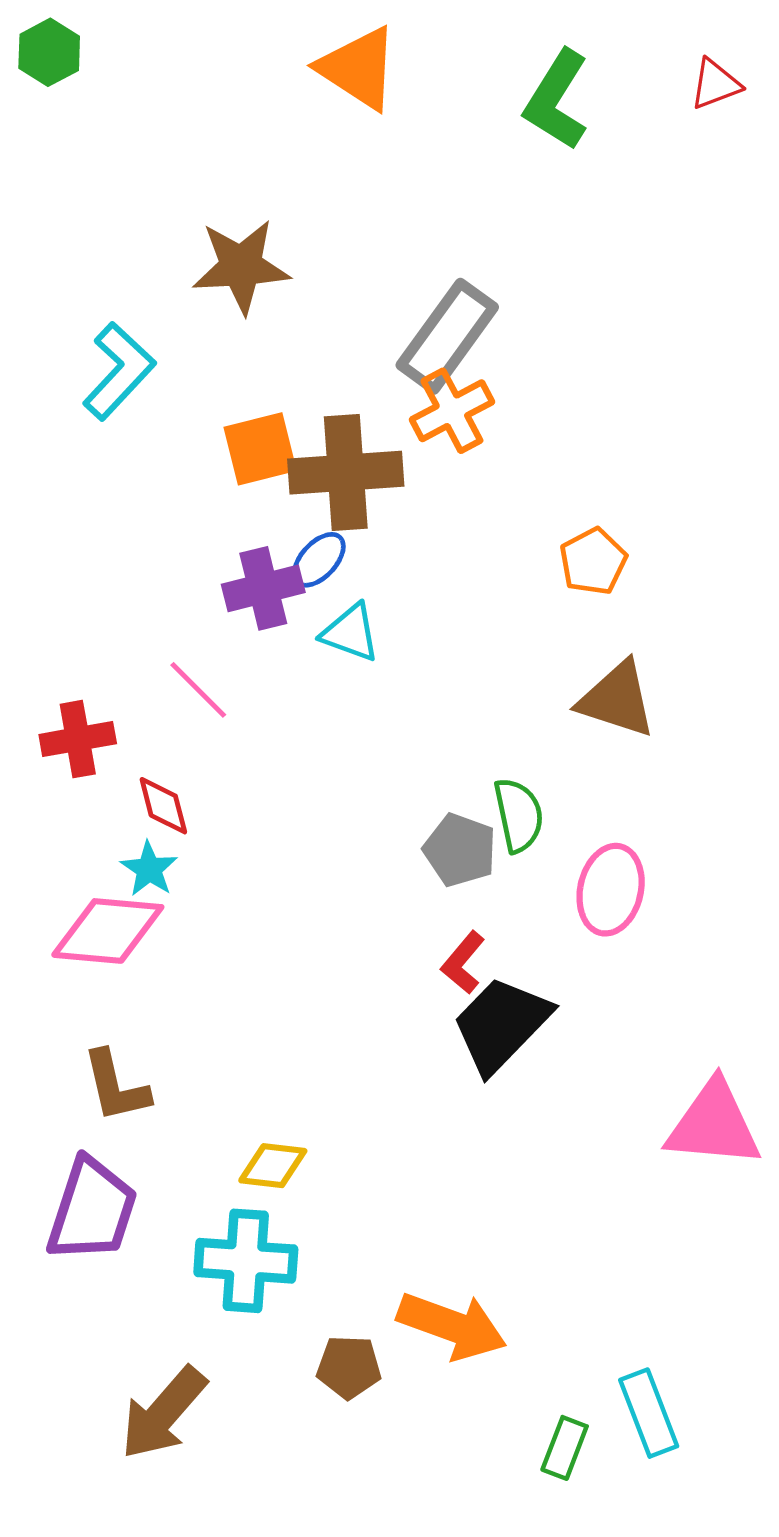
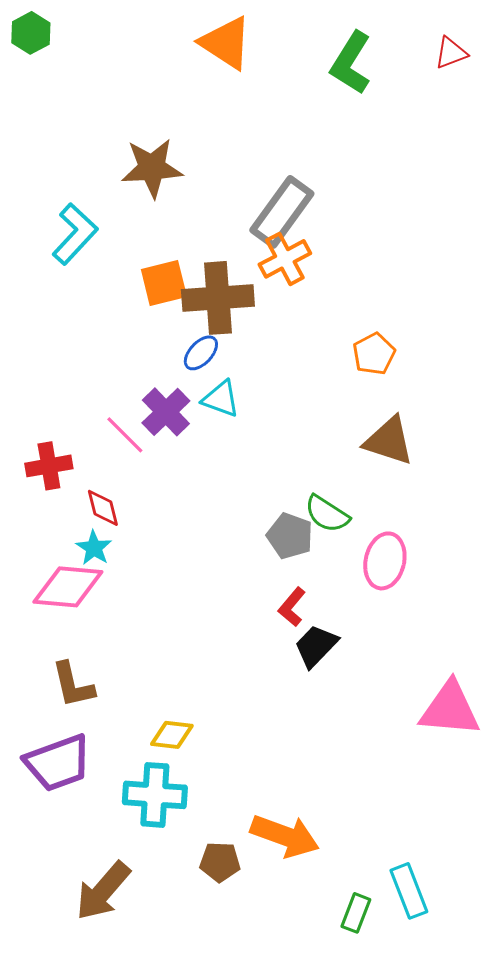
purple cross: (263, 588) -> (166, 412), moved, turned -30
green semicircle: (519, 815) -> (327, 514), turned 135
black trapezoid: (501, 1024) -> (316, 646), size x0.7
purple trapezoid: (92, 1210) -> (58, 763), turned 52

